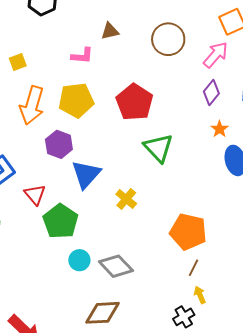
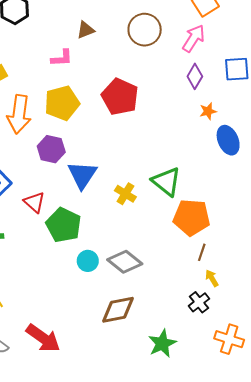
orange star: (220, 129) -> (208, 111), turned 30
green triangle: (158, 148) -> (166, 181), moved

